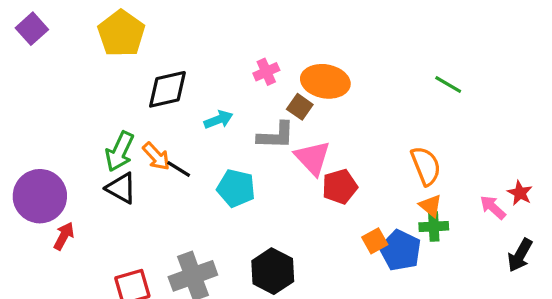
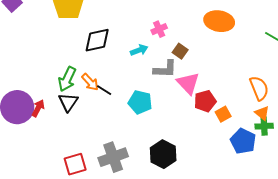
orange ellipse: (325, 81) -> (219, 21), moved
cyan arrow: (218, 120) -> (139, 50), moved
black triangle: (121, 188) -> (68, 102), turned 35
red arrow: (64, 236) -> (38, 108), moved
orange square: (375, 241) -> (223, 114), moved

